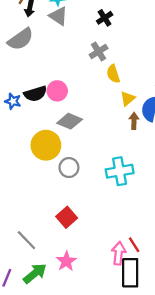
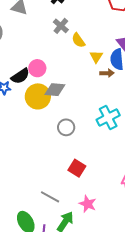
brown arrow: (134, 121) -> (107, 73), turned 104
yellow circle: (46, 145) -> (38, 96), moved

